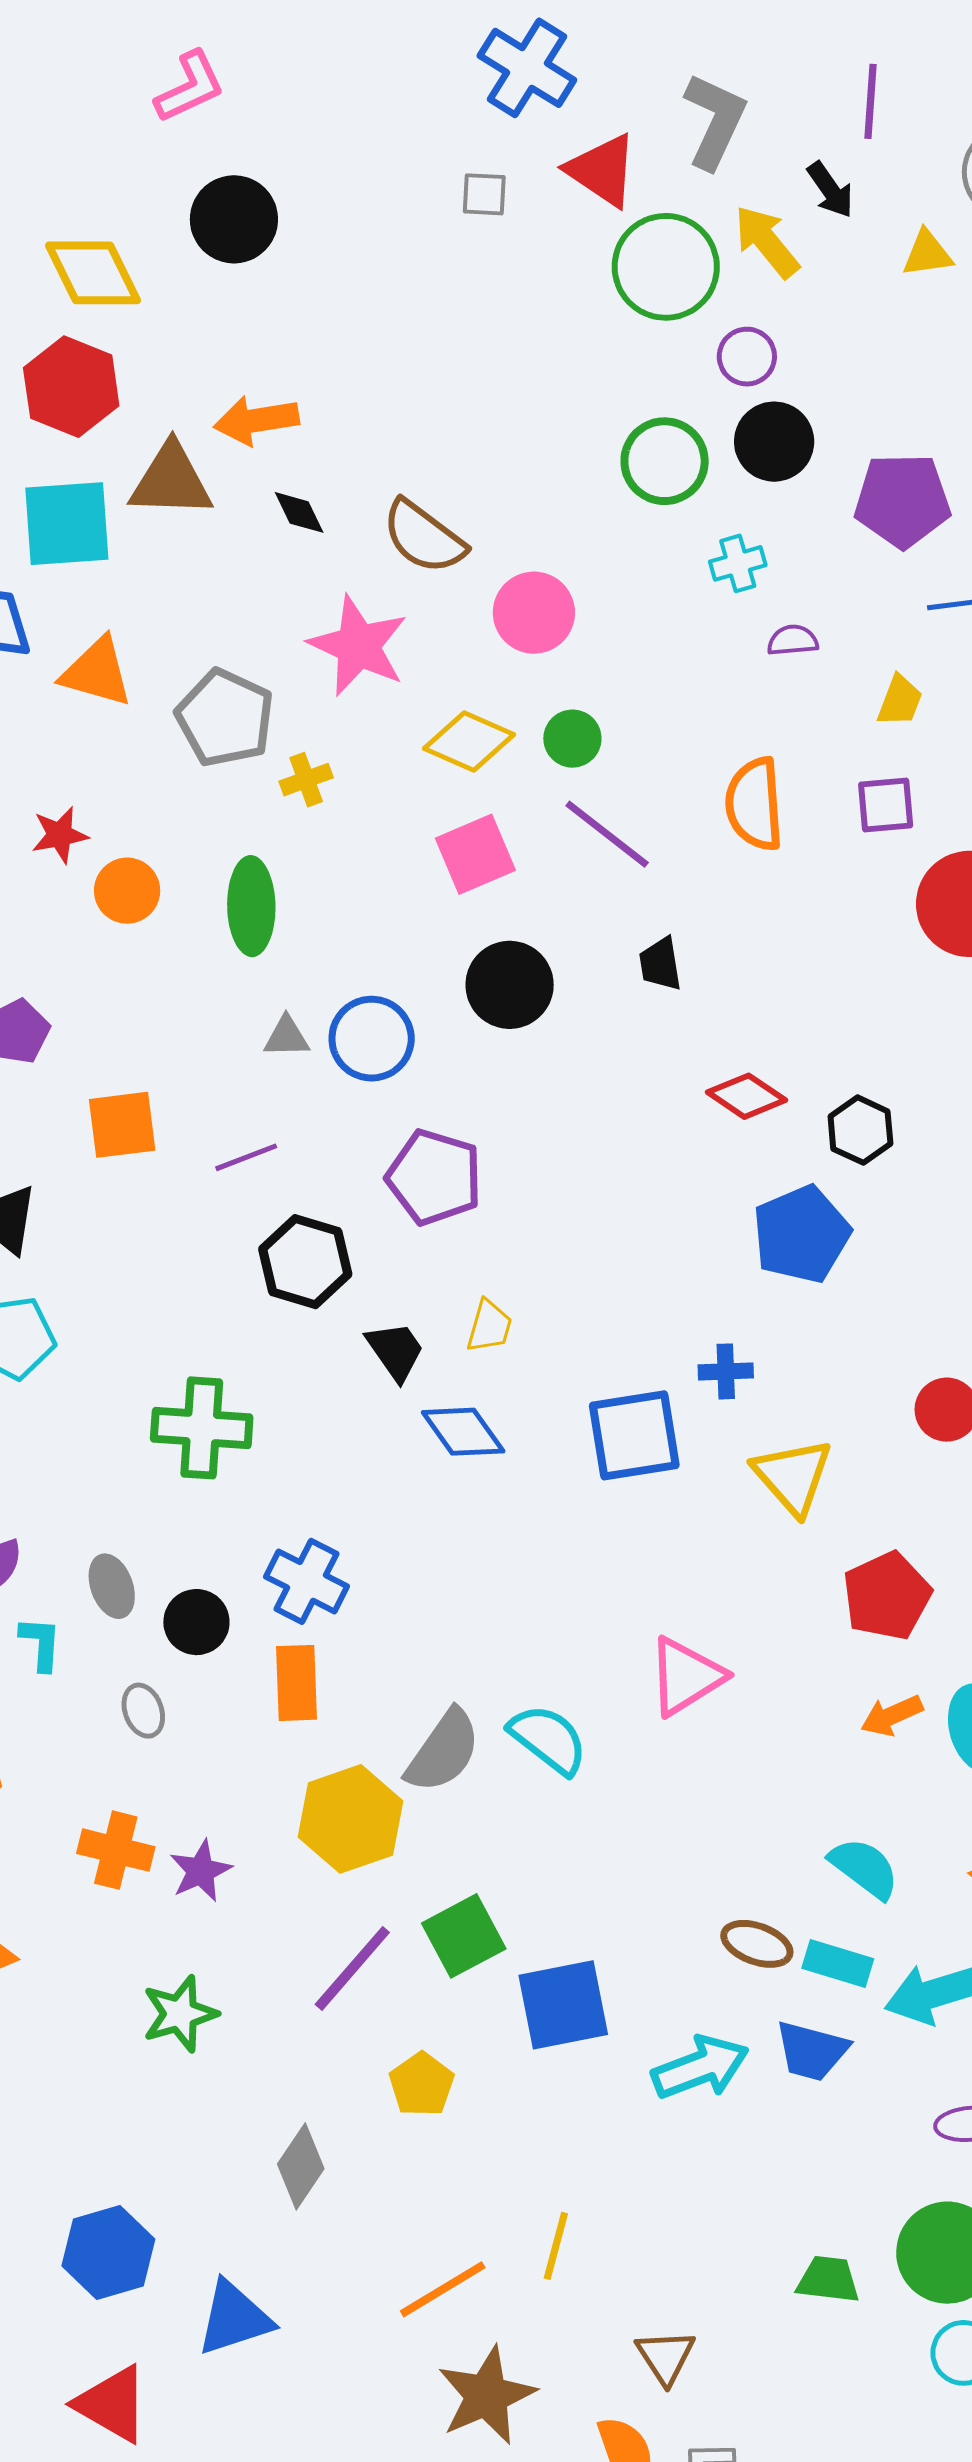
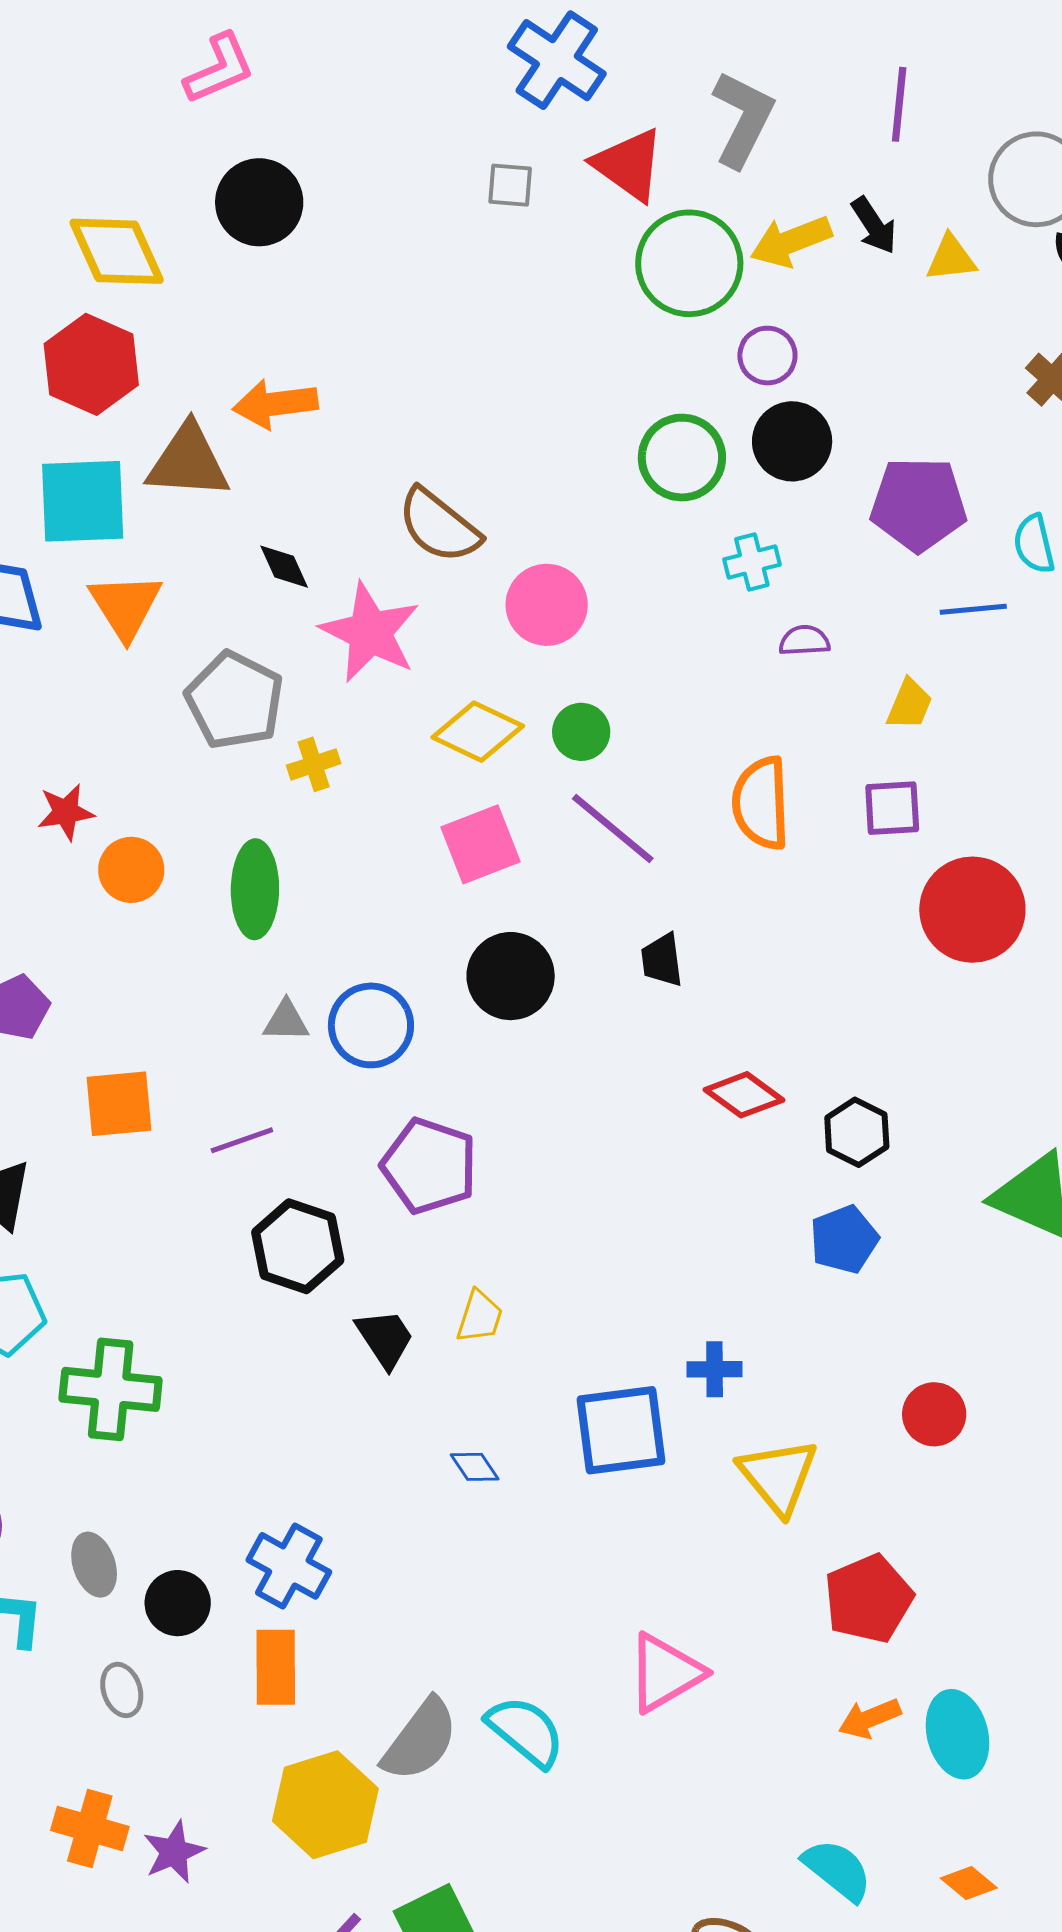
black arrow: (830, 190) -> (874, 225), moved
yellow arrow: (767, 242) -> (791, 241), turned -74
black diamond: (299, 512) -> (284, 567), moved
orange triangle: (97, 672) -> (125, 606), moved, turned 40
blue pentagon: (801, 1234) -> (844, 1239), moved, size x0.7
green cross: (202, 1428) -> (111, 1389), moved
blue diamond: (463, 1432) -> (475, 1467), moved, size x0.6

